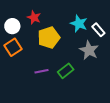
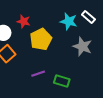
white rectangle: (98, 30) -> (88, 17), moved
green rectangle: (66, 71) -> (62, 81), moved, turned 63

